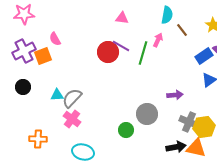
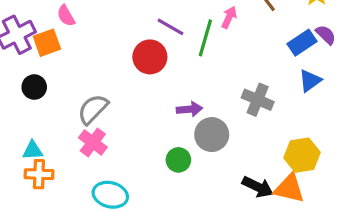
red circle: (108, 52) -> (150, 57), moved
black circle: (23, 87) -> (34, 87), moved
cyan triangle: (57, 95) -> (33, 150), moved
purple arrow: (175, 95) -> (189, 109), moved
gray cross: (189, 122) -> (258, 100), moved
black arrow: (176, 147) -> (258, 187), turned 36

